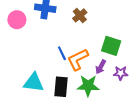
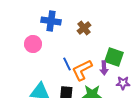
pink circle: (17, 20) -> (33, 44), moved
purple arrow: (101, 67) -> (104, 68), moved, turned -32

